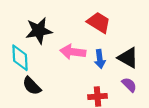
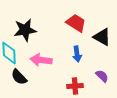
pink arrow: (73, 52) -> (41, 60), moved
black triangle: (128, 58) -> (102, 37), moved

